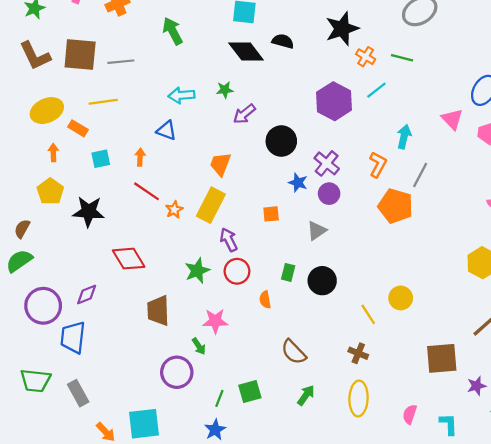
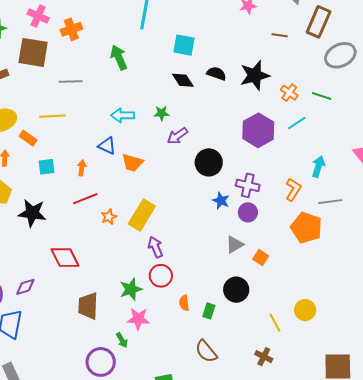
black star: (342, 29) -> (255, 75), moved
black diamond: (246, 51) -> (183, 80), size x0.7
brown square: (80, 54) -> (33, 52), moved
purple cross: (327, 163) -> (248, 185), turned -30
orange trapezoid: (220, 164) -> (132, 163), moved, turned -100
gray line: (420, 175) -> (330, 202), turned 50
red line: (147, 191) -> (85, 199), turned -60
orange square: (271, 214) -> (261, 258), moved, turned 35
green star: (197, 271) -> (131, 289), moved
green rectangle: (288, 272) -> (209, 311), moved

